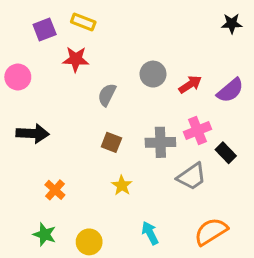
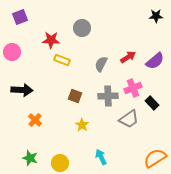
yellow rectangle: (83, 22) -> (62, 60), moved
purple square: (45, 29) -> (20, 17), moved
gray circle: (153, 74) -> (82, 28), moved
gray semicircle: (107, 95) -> (101, 64), moved
orange cross: (55, 190) -> (35, 120), moved
orange semicircle: (211, 231) -> (155, 158), moved

